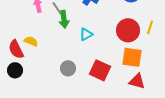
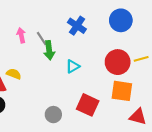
yellow line: (150, 27) -> (141, 59), turned 56
gray circle: (68, 68) -> (53, 115), moved
red triangle: (137, 81) -> (138, 117), moved

